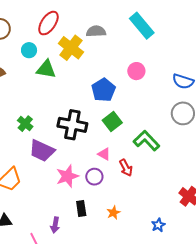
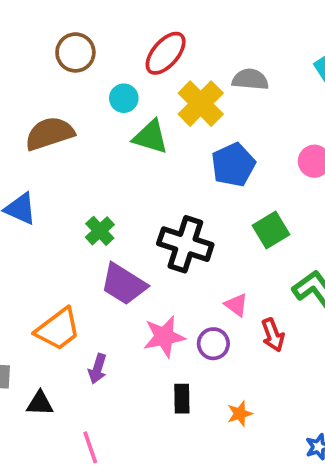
blue pentagon: (103, 90) -> (233, 165), moved
green square: (112, 122) -> (271, 230), moved
purple arrow: (55, 225) -> (98, 369), moved

